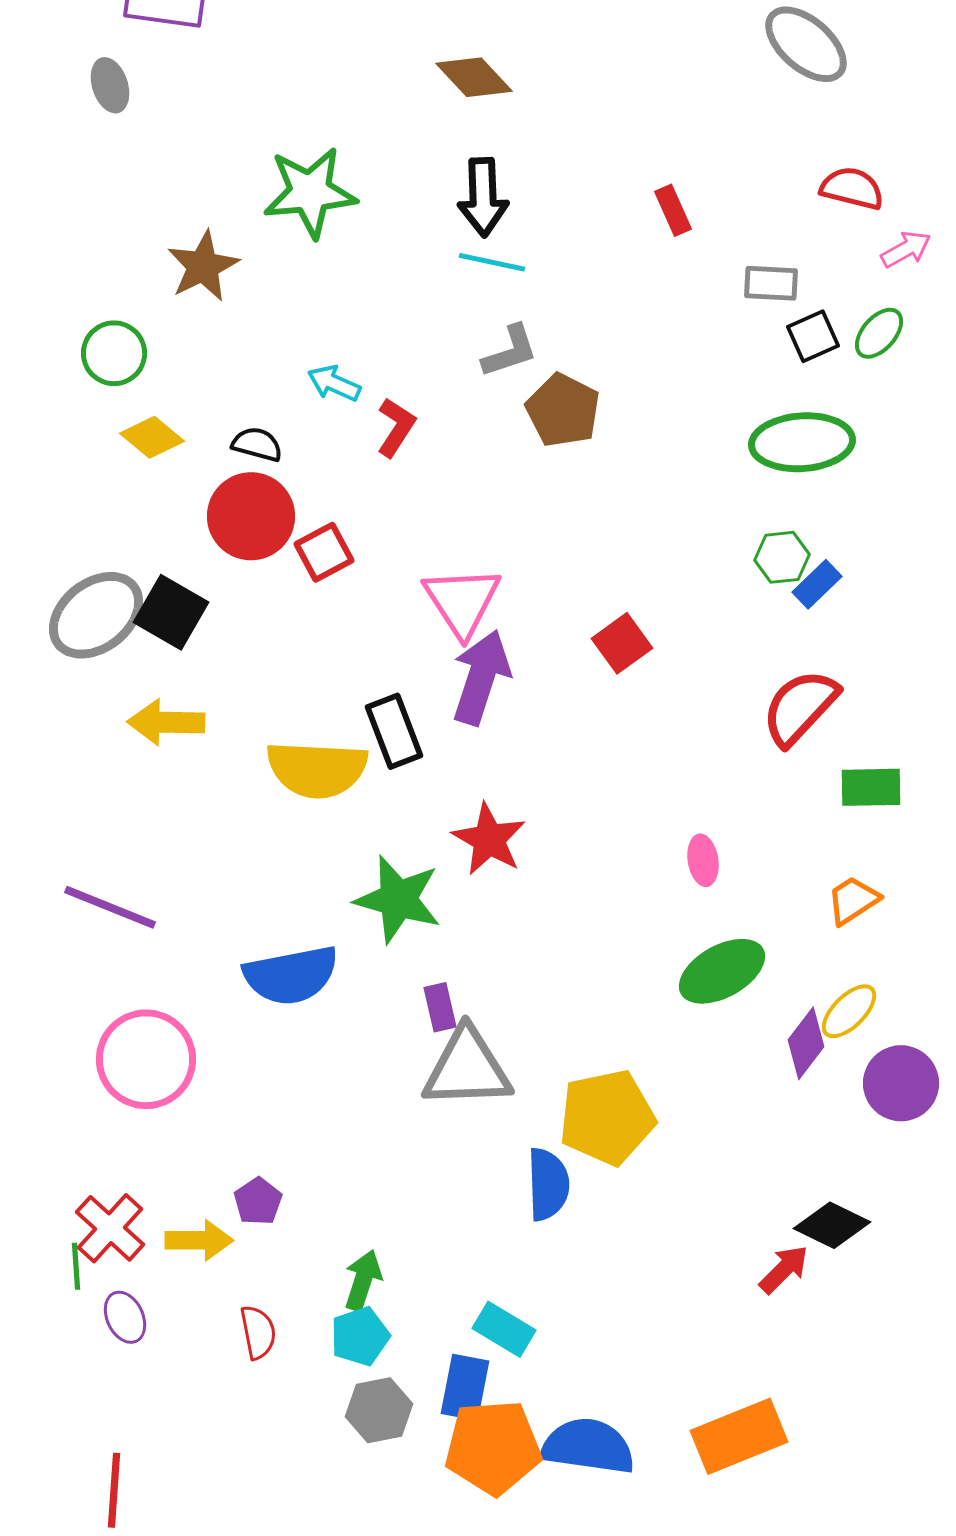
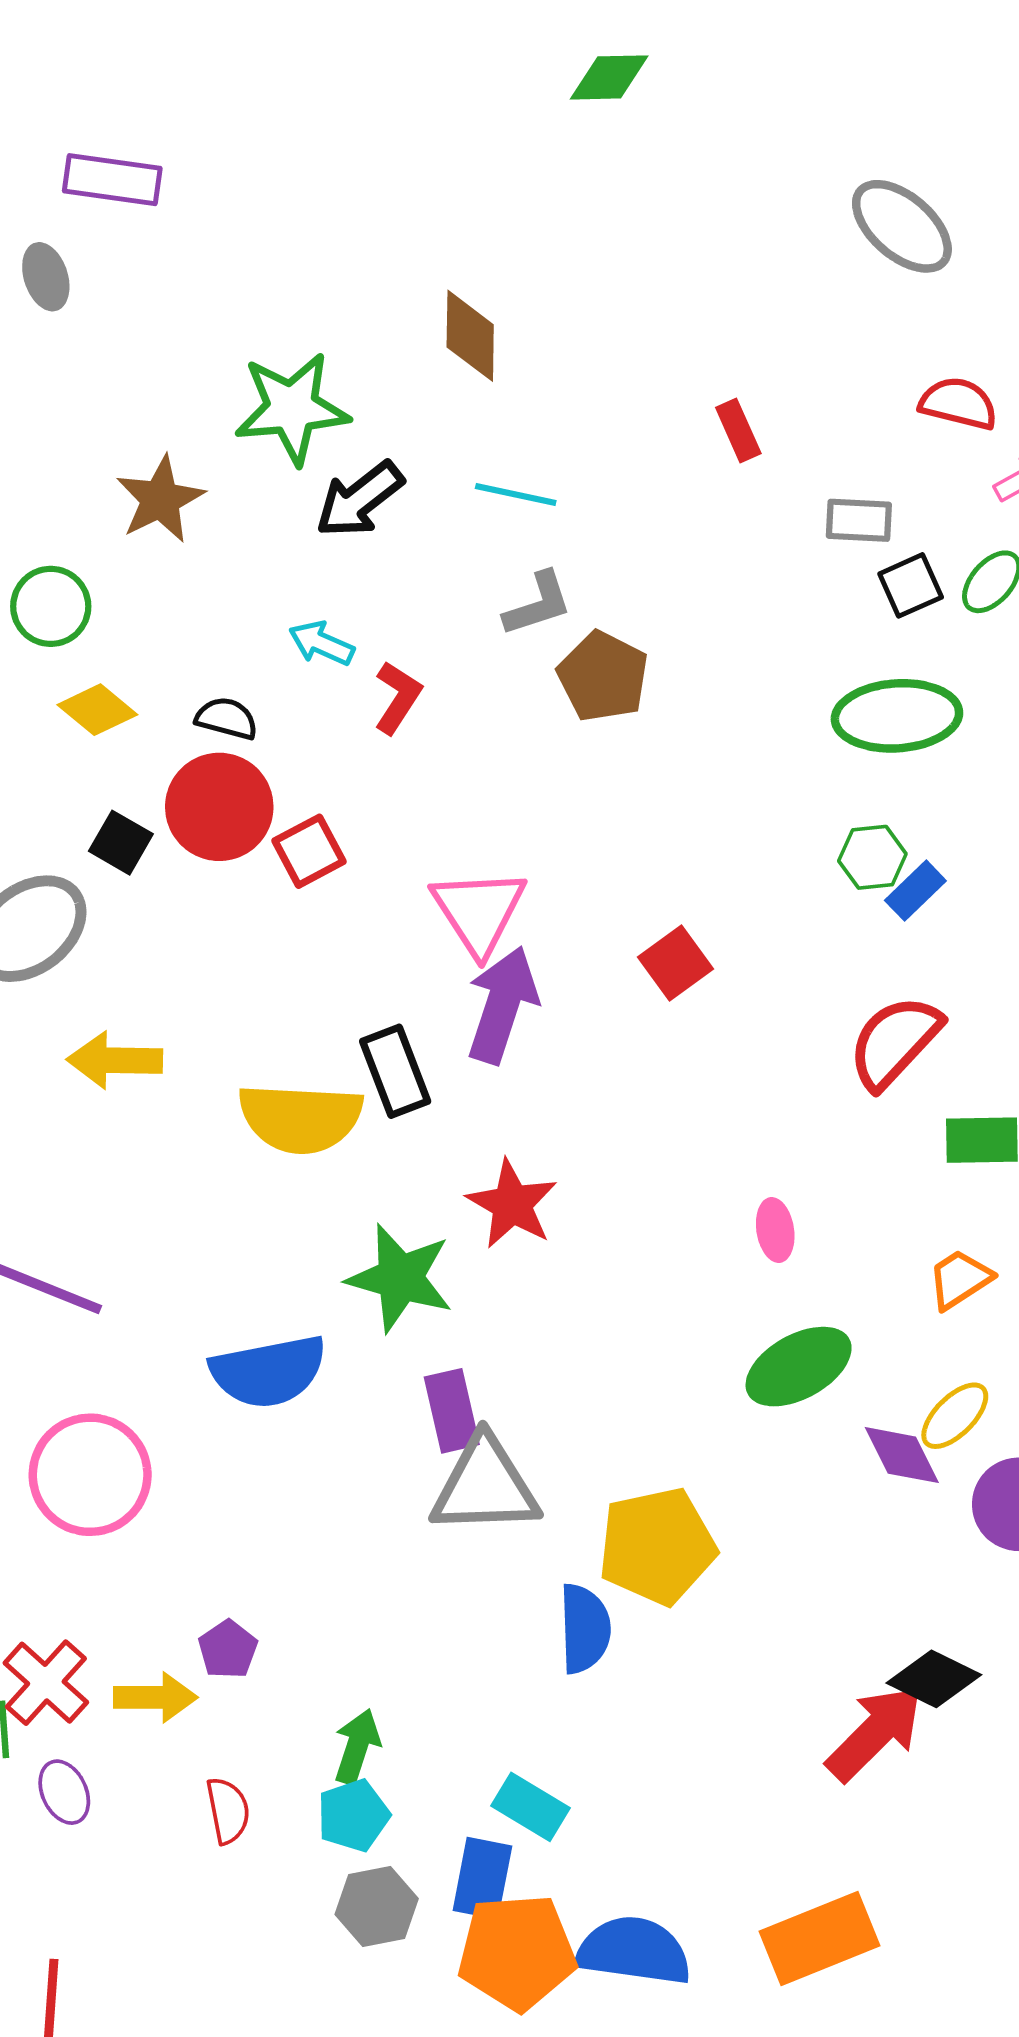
brown diamond: (474, 77) -> (470, 336), moved, turned 44
black arrow: (483, 197) -> (359, 499), moved, turned 54
black square: (171, 612) -> (121, 843), moved, size x0.7
purple rectangle: (440, 1007) -> (452, 1411), size x1.4
purple diamond: (806, 1043) -> (902, 1455), turned -64
red arrow: (784, 1269) -> (875, 1733), size x1.6

